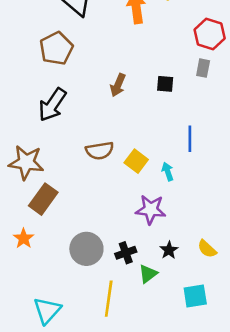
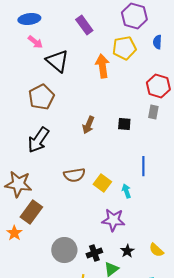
orange star: (24, 238) -> (14, 233), moved

